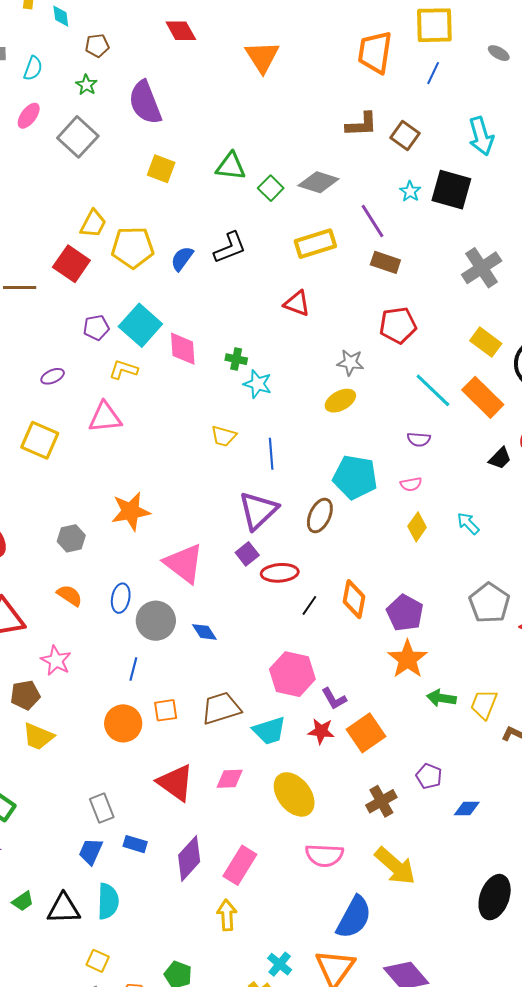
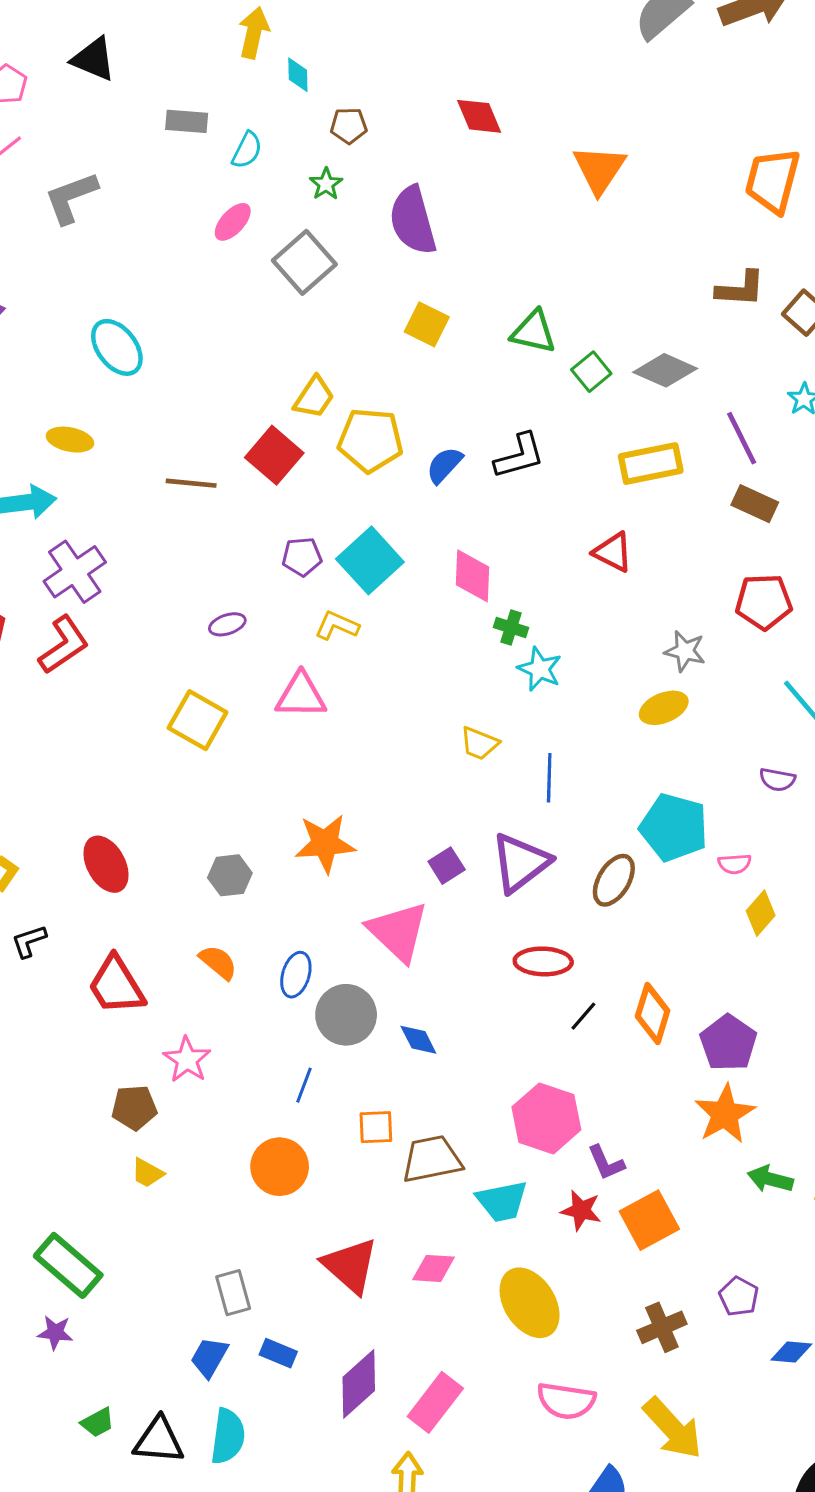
pink diamond: (183, 349) -> (473, 576), moved
pink semicircle: (411, 484) -> (735, 864), moved
purple square: (247, 554) -> (447, 866), moved
orange square: (166, 710) -> (376, 1127), moved
yellow trapezoid: (38, 736) -> (147, 1173), size x0.7

